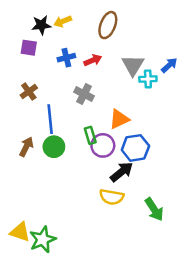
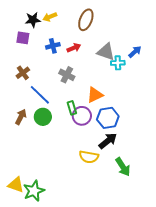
gray triangle: (133, 65) -> (106, 52), turned -42
blue line: (50, 119) -> (40, 95), turned -40
black arrow: (122, 172) -> (108, 141), moved

